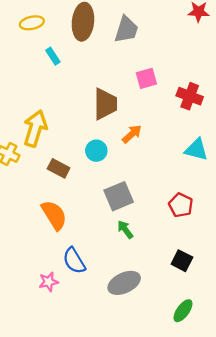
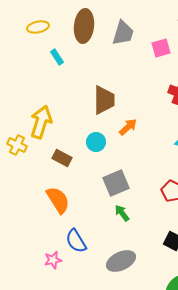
pink square: (146, 78) -> (161, 48), moved

